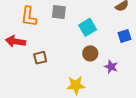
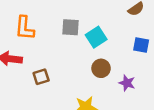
gray square: (59, 12) -> (70, 27), moved
blue square: (125, 36) -> (141, 45), turned 32

